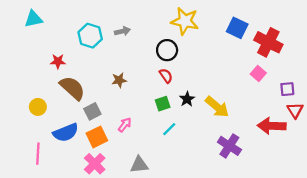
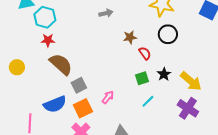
cyan hexagon: (90, 36) -> (45, 17), moved
black circle: (167, 50) -> (168, 34), moved
brown star: (119, 80) -> (130, 37), moved
yellow circle: (38, 107) -> (17, 67), moved
purple cross: (229, 146) -> (188, 108), moved

